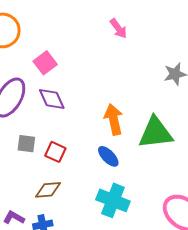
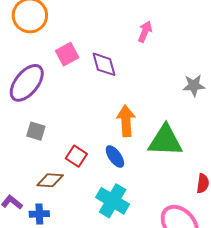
pink arrow: (118, 28) -> (145, 32), turned -130
purple diamond: (52, 99) -> (104, 64), moved
red square: (55, 152) -> (76, 156), moved

